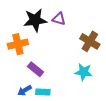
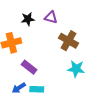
black star: (35, 20) -> (28, 19), size x0.6
brown cross: (90, 41) -> (69, 41), moved

